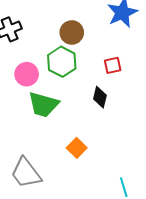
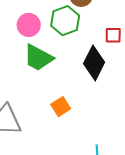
black diamond: (100, 97) -> (94, 63), size x1.6

